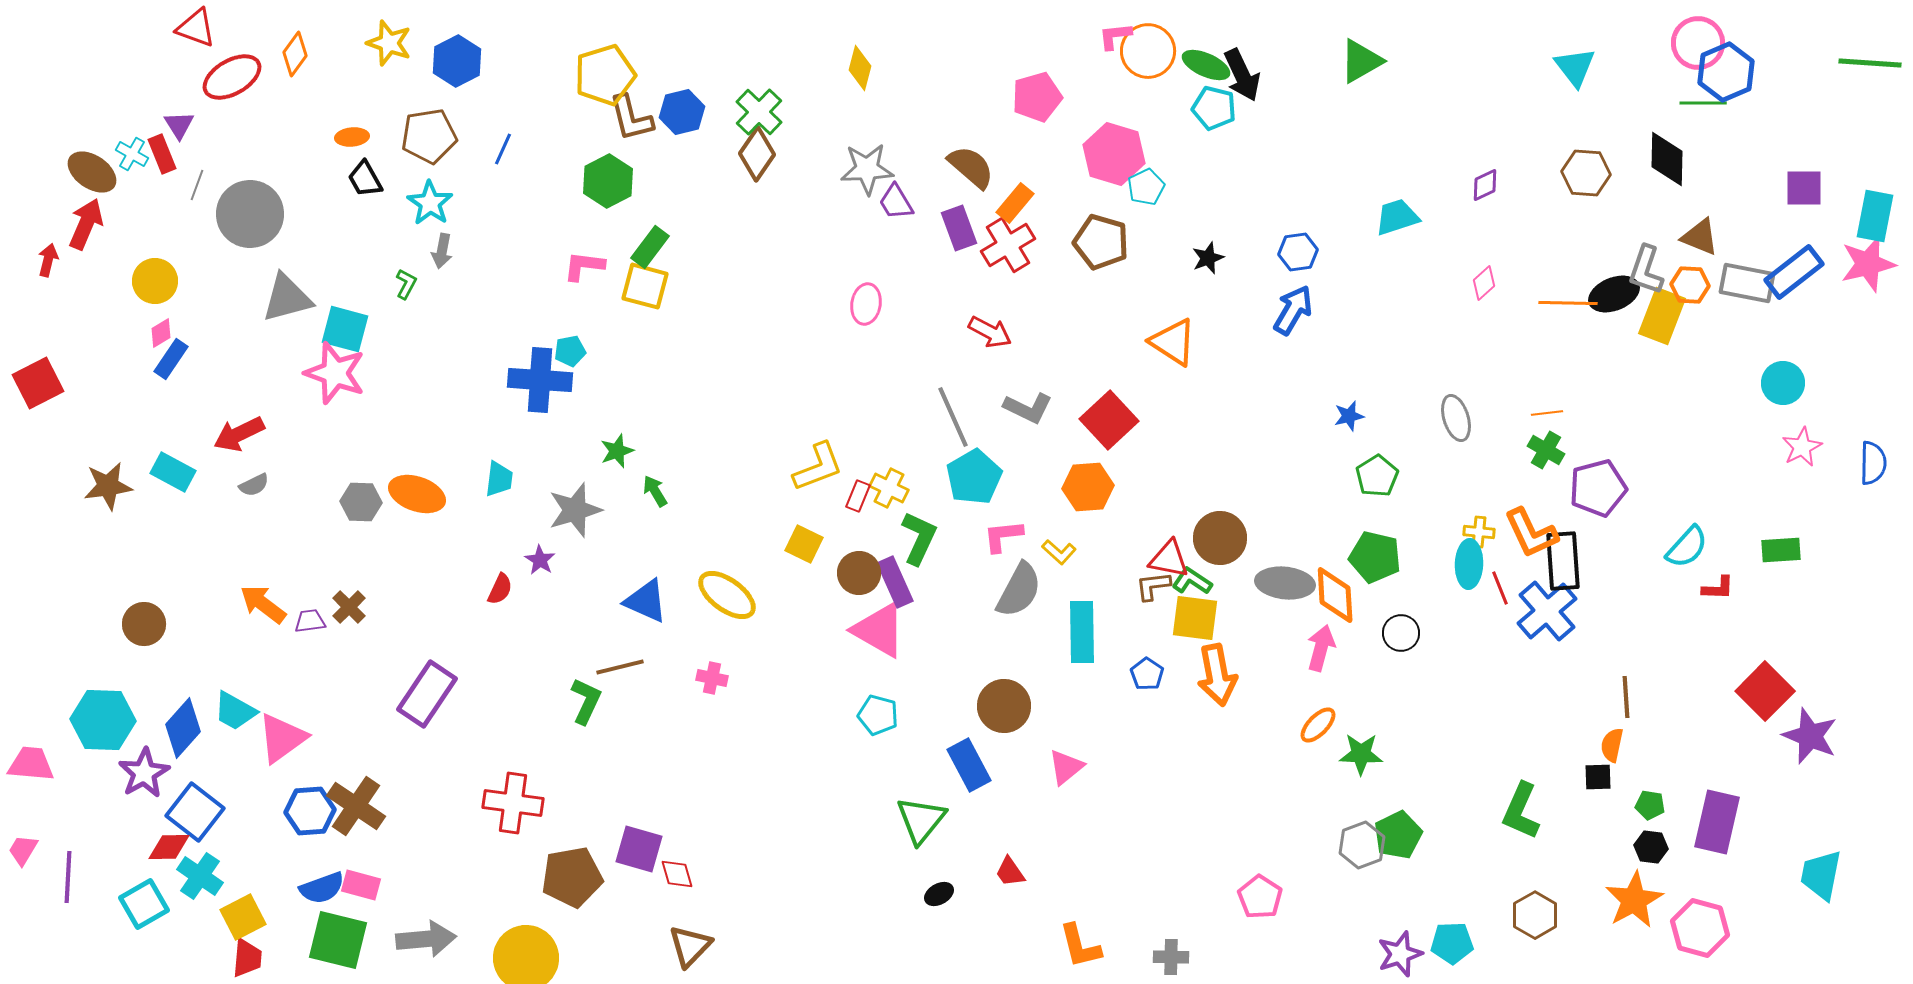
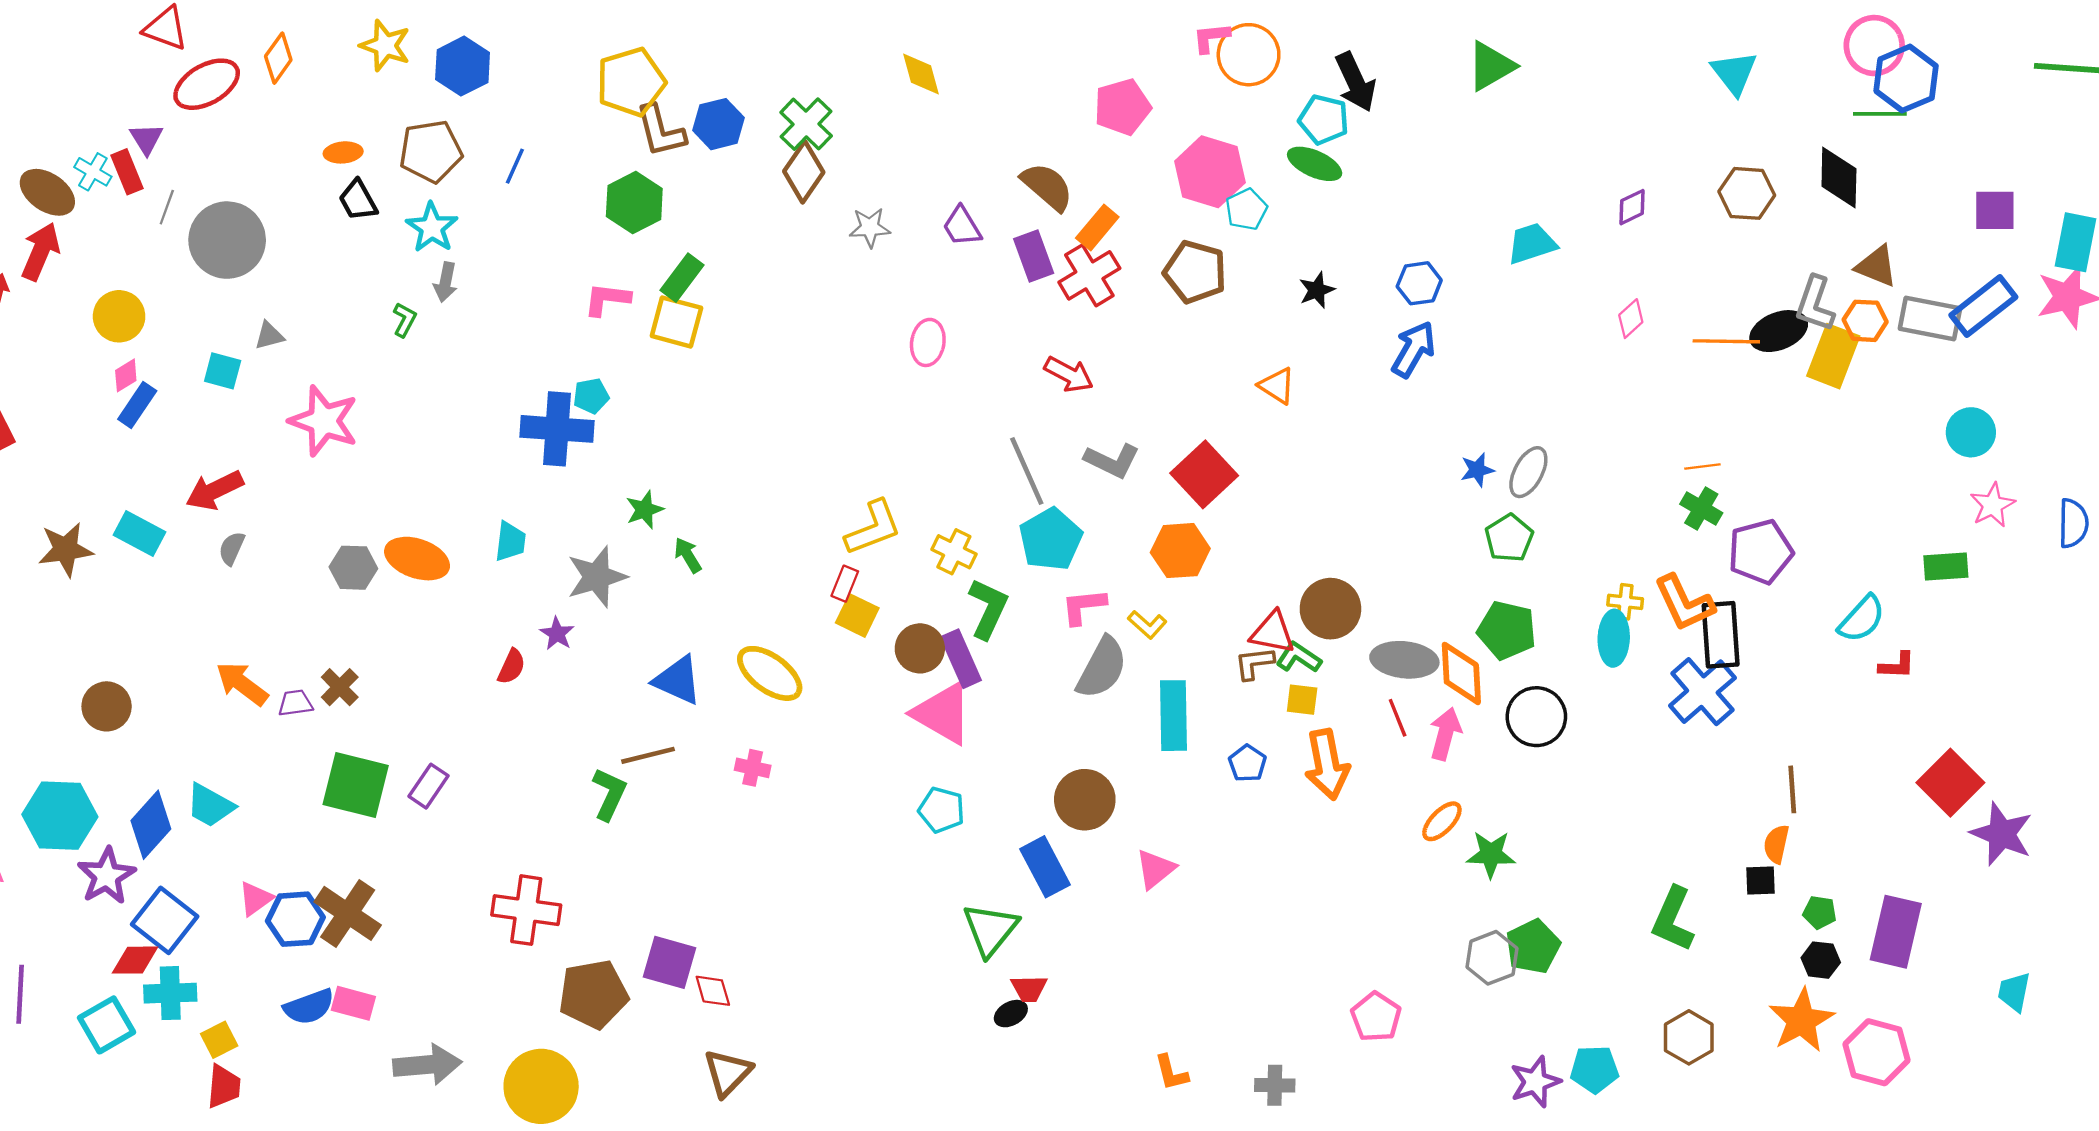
green ellipse: (1206, 65) -> (1315, 164), moved
yellow diamond: (860, 68) -> (921, 74), turned -30
gray star: (867, 169) -> (870, 228), moved, size x0.7
gray triangle: (287, 298) -> (269, 336), size x0.5
cyan square: (345, 329) -> (223, 371), moved, size x0.7
orange triangle: (1173, 342) -> (1277, 386), size x0.7
gray ellipse: (1456, 418) -> (1528, 472), moved, turned 45
gray semicircle: (254, 485) -> (232, 548), turned 140
red rectangle: (858, 496) -> (845, 584), moved
green rectangle: (1781, 550) -> (1946, 567), moved
red line: (1500, 588) -> (1398, 718), moved
yellow square: (1195, 618) -> (1302, 700), size x0.6
black circle: (1401, 633) -> (1536, 717), size x1.4
purple rectangle: (427, 694) -> (428, 786), size x0.6
pink triangle: (282, 738) -> (256, 899), moved, size x0.6
red trapezoid: (1010, 872) -> (1029, 989), moved, turned -56
cyan trapezoid: (1821, 875) -> (2014, 992), size x0.7
cyan cross: (200, 876) -> (170, 993), turned -36
yellow square: (243, 917) -> (219, 1040), size x0.7
green square: (338, 940) -> (356, 785), moved
orange L-shape: (1080, 946) -> (1171, 1073), size x0.7

